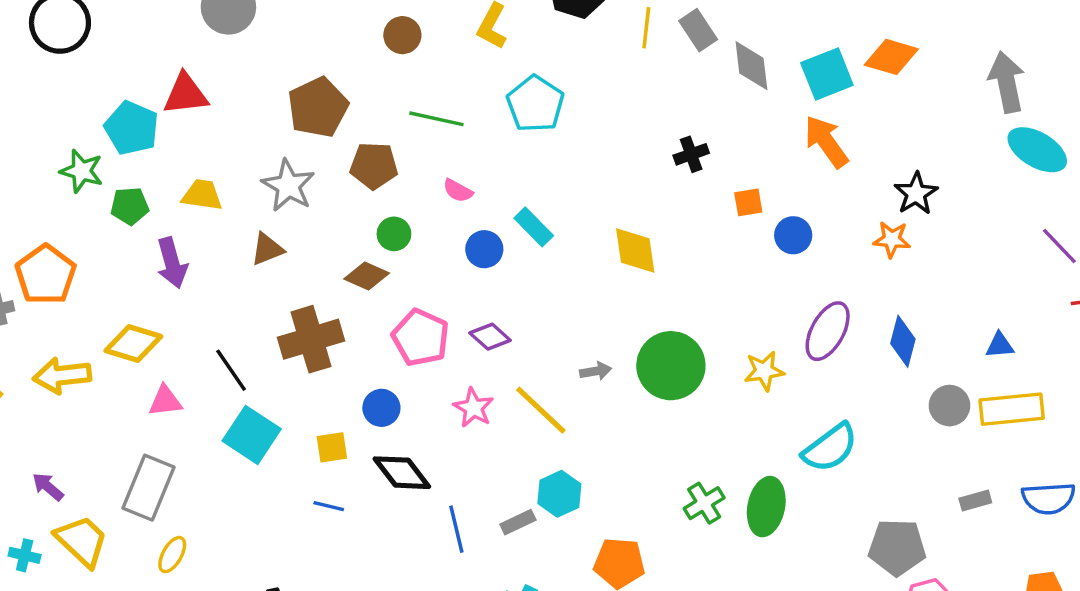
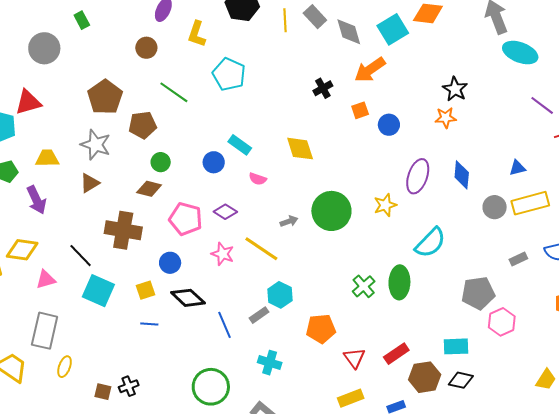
green line: (436, 119) -> (174, 92), turned 32
orange arrow: (826, 142) -> (370, 70), moved, turned -80
pink semicircle: (458, 191) -> (258, 179), moved
brown cross: (311, 339) -> (123, 230), turned 36

